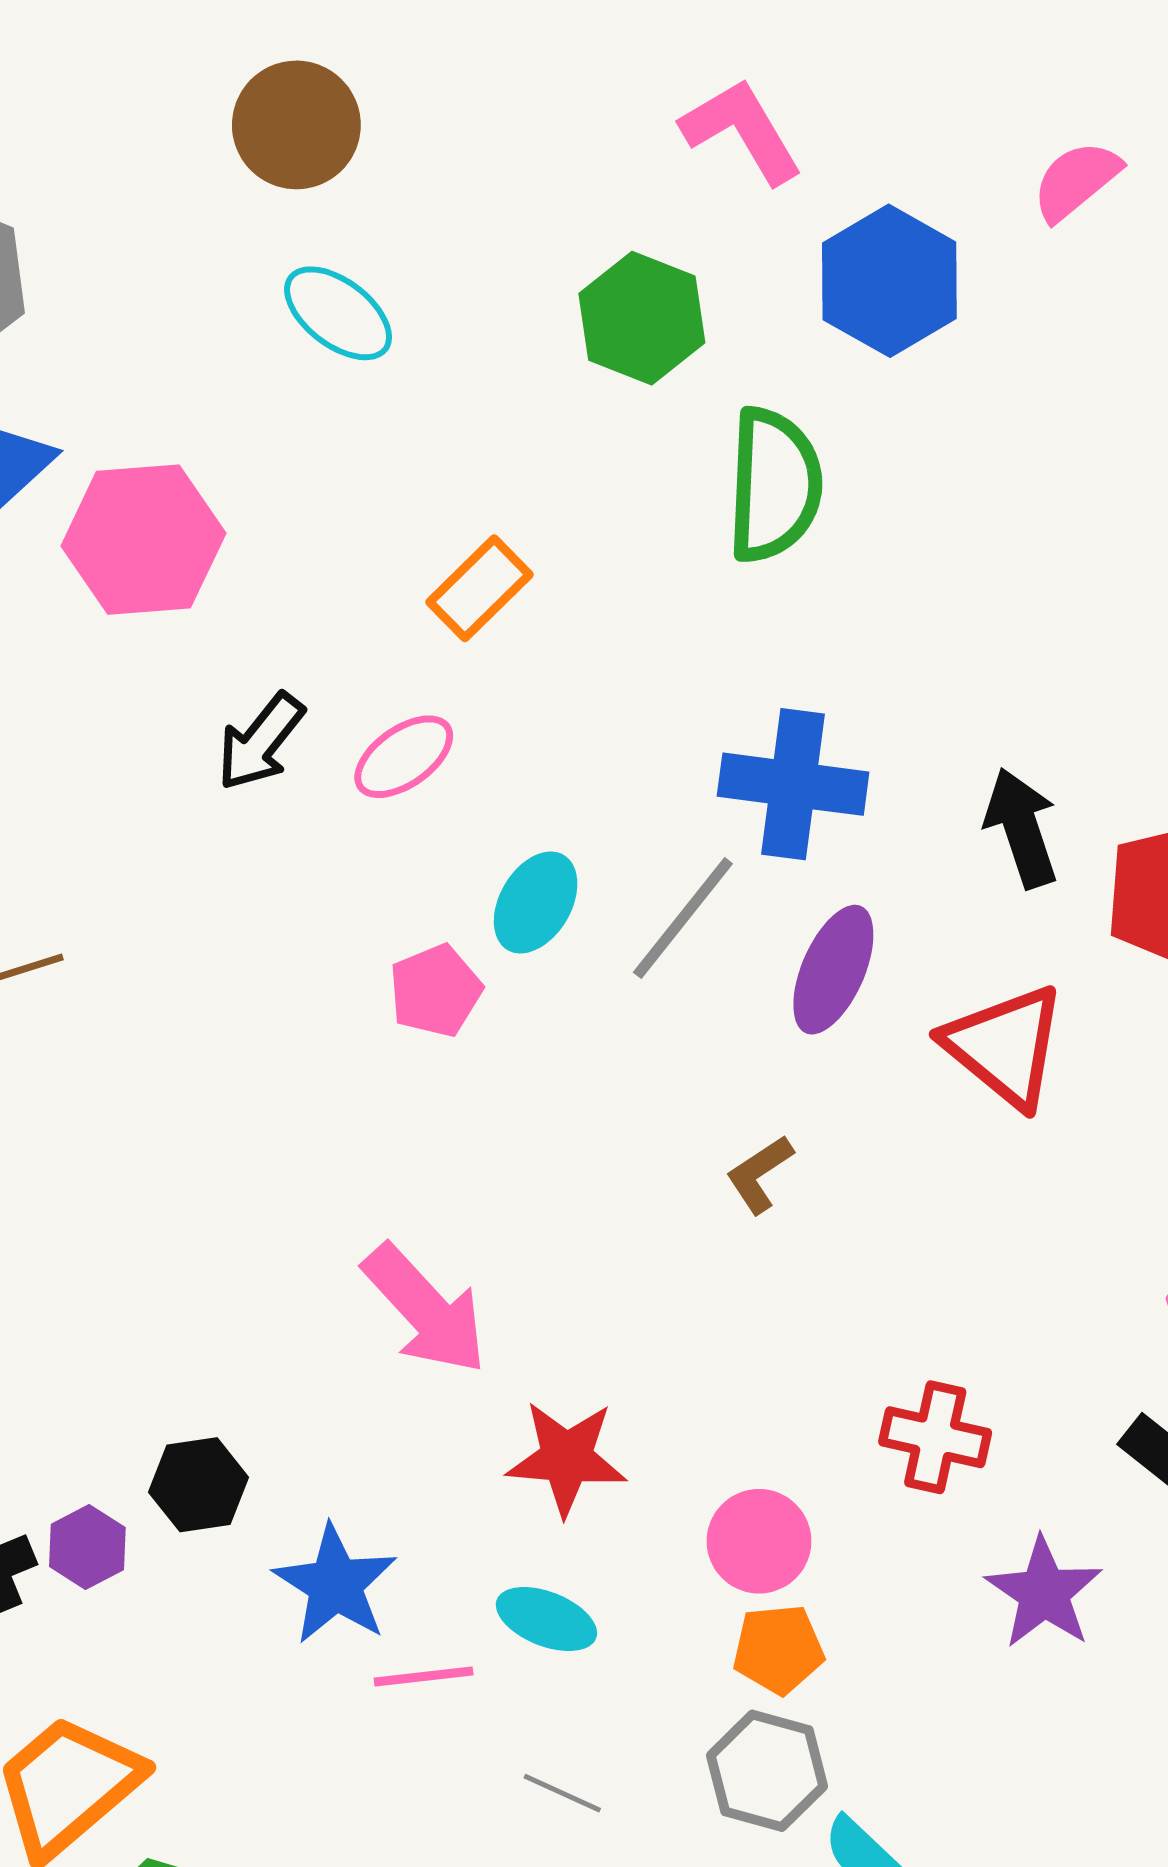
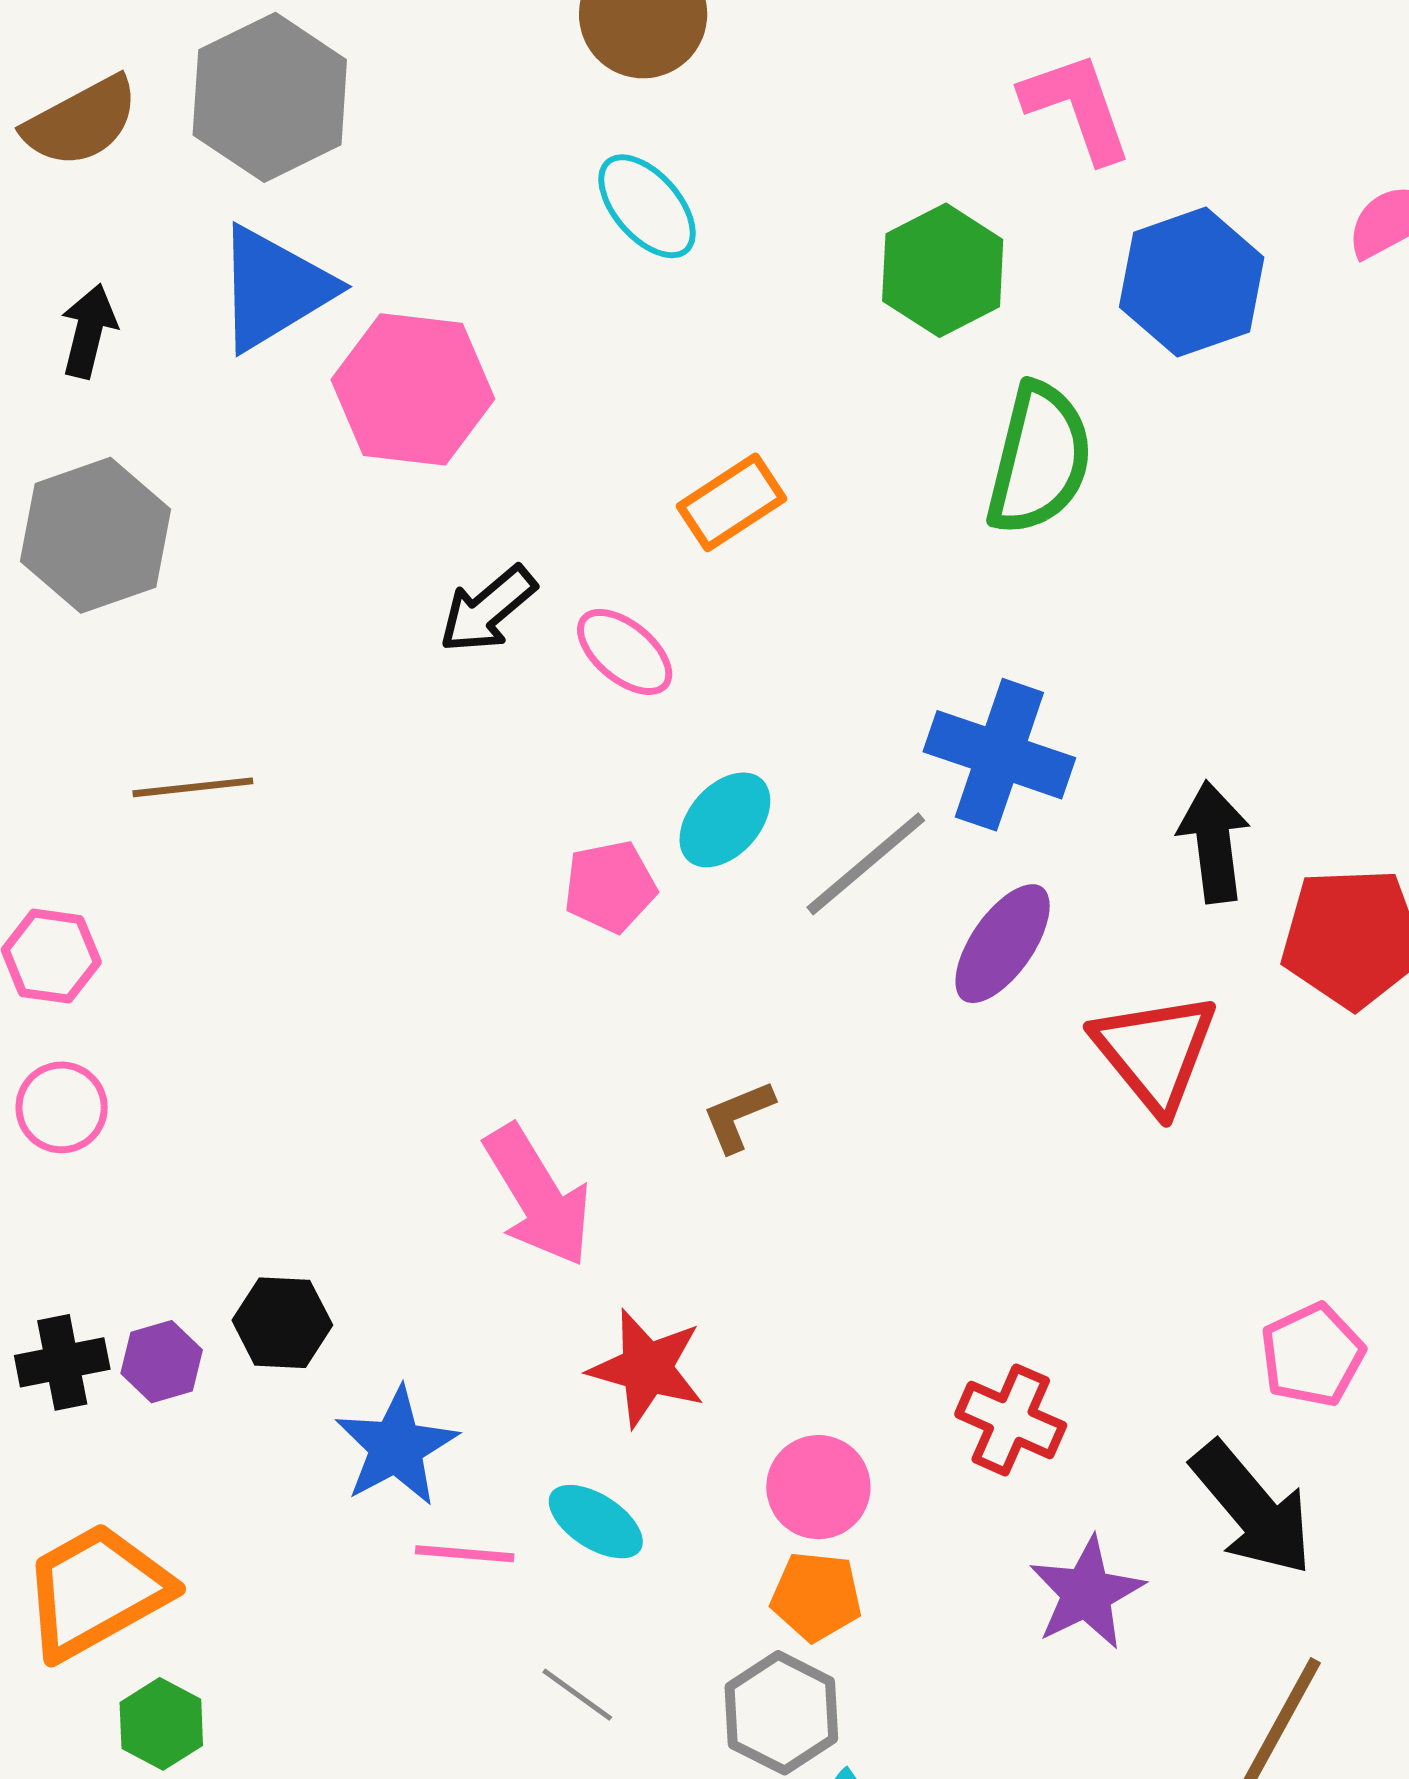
pink ellipse: (404, 757) -> (625, 652), turned 64
brown L-shape: (760, 1174) -> (738, 1116), moved

